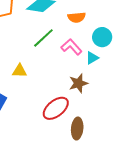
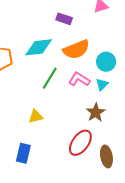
orange semicircle: (77, 17) -> (76, 49), size x1.5

